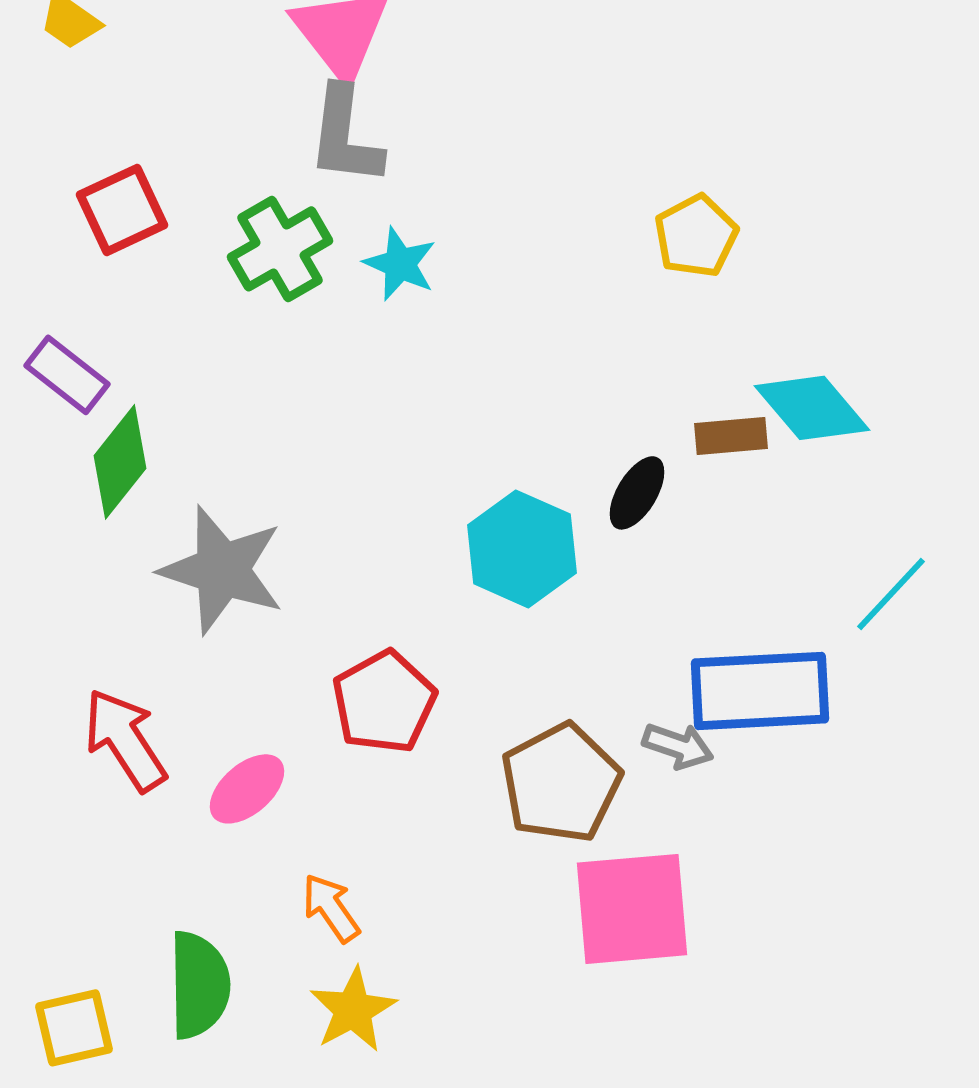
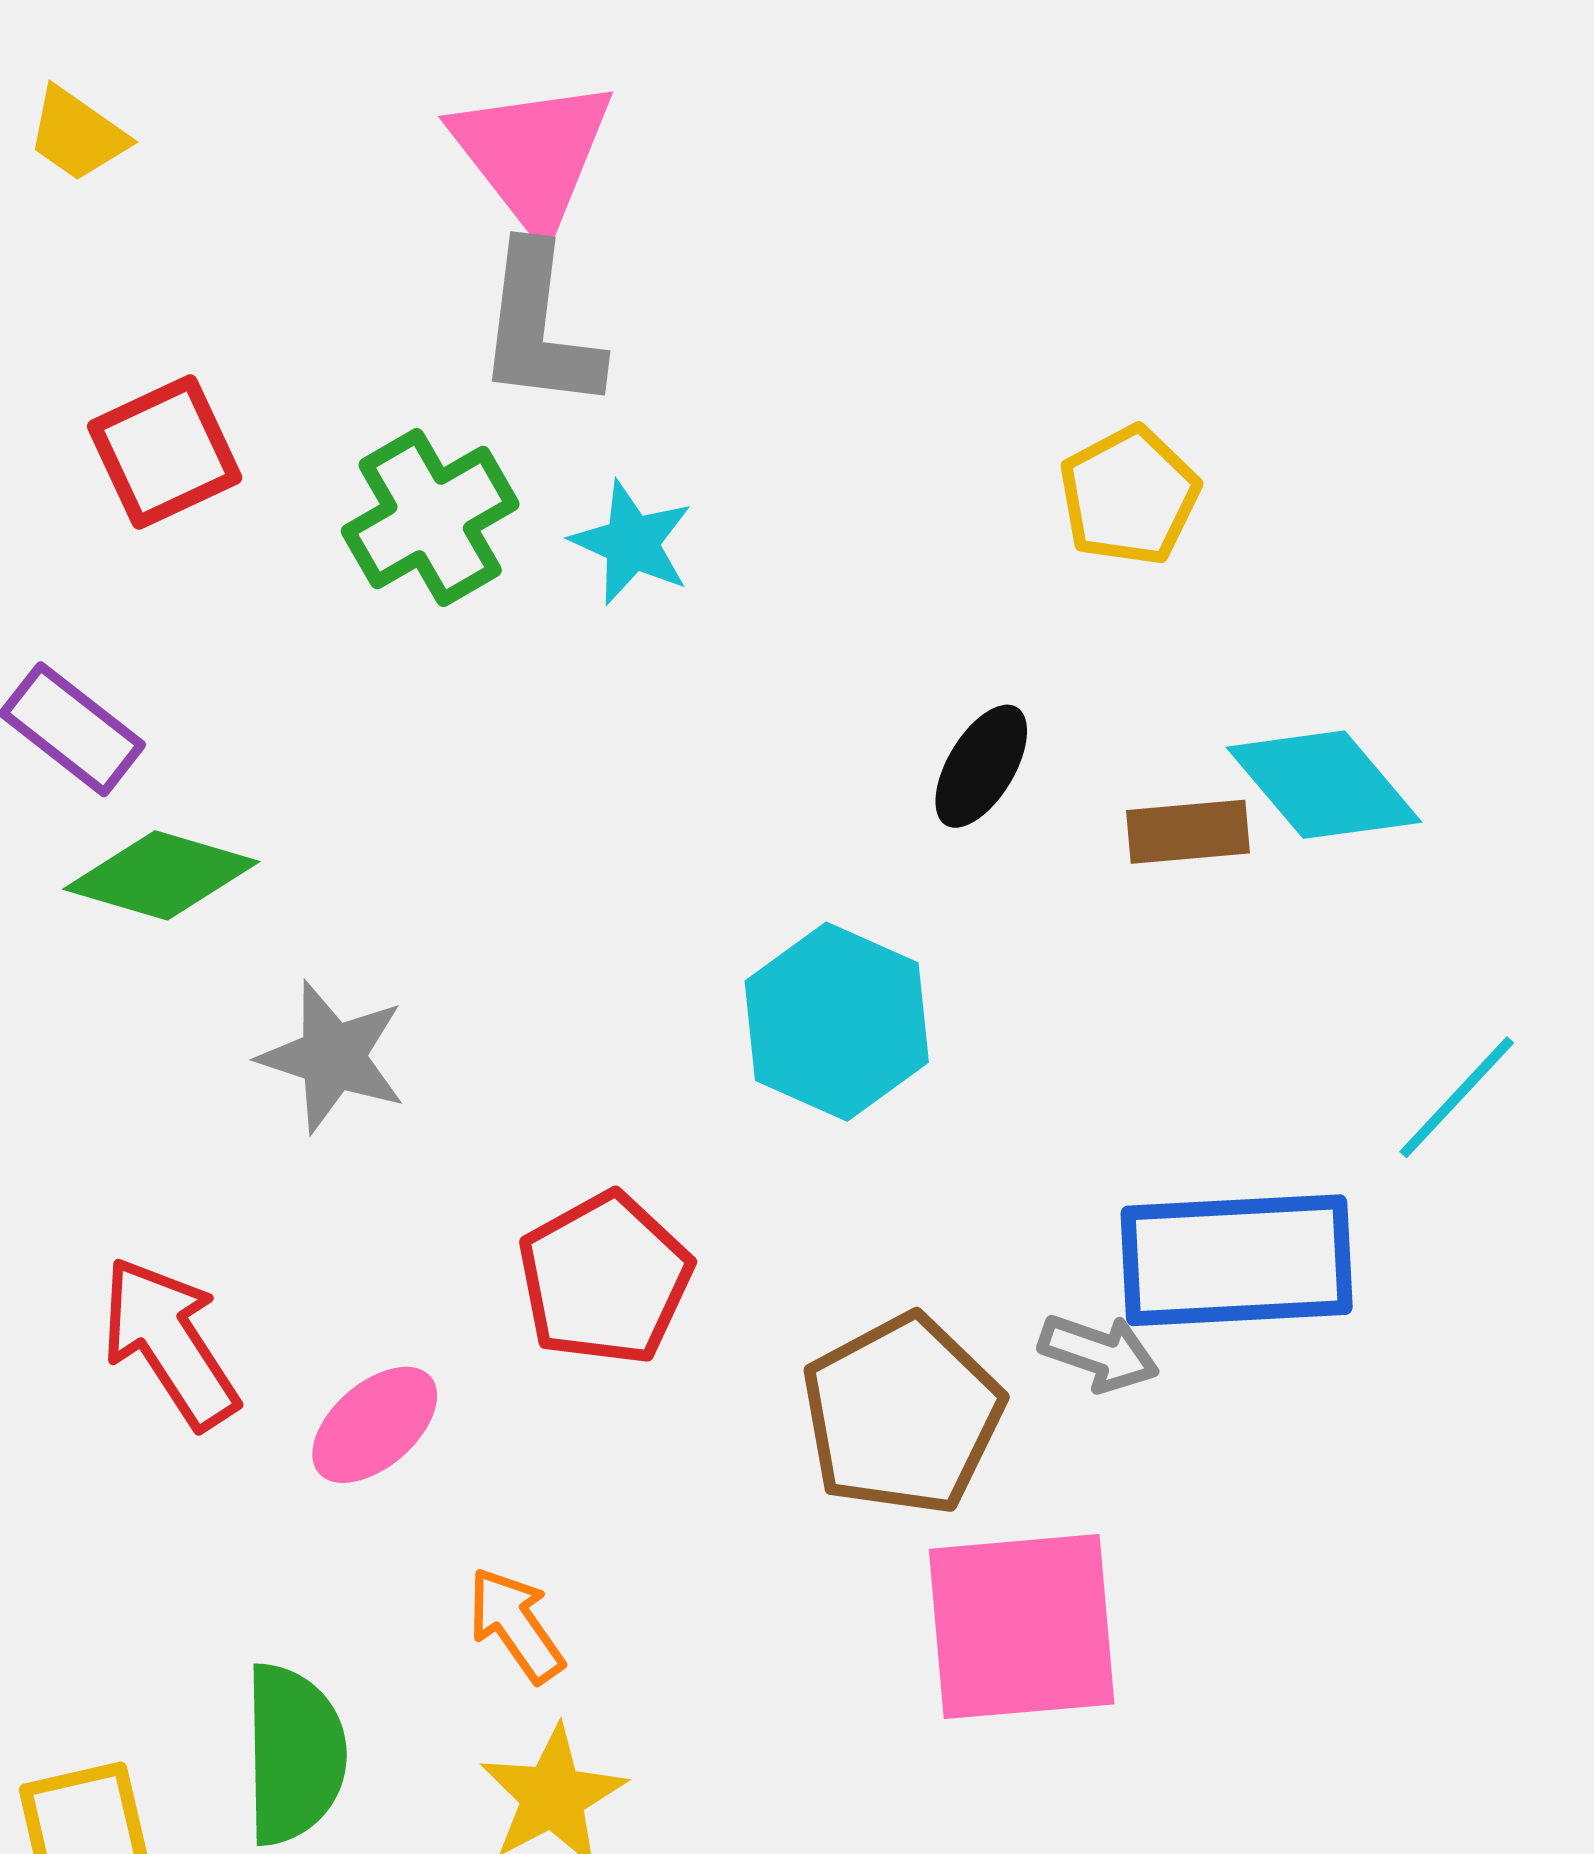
green diamond: (120, 462) -> (161, 875), turned 68
black ellipse: (637, 493) -> (981, 766), moved
gray star: (222, 570) -> (333, 1057), size x0.7

